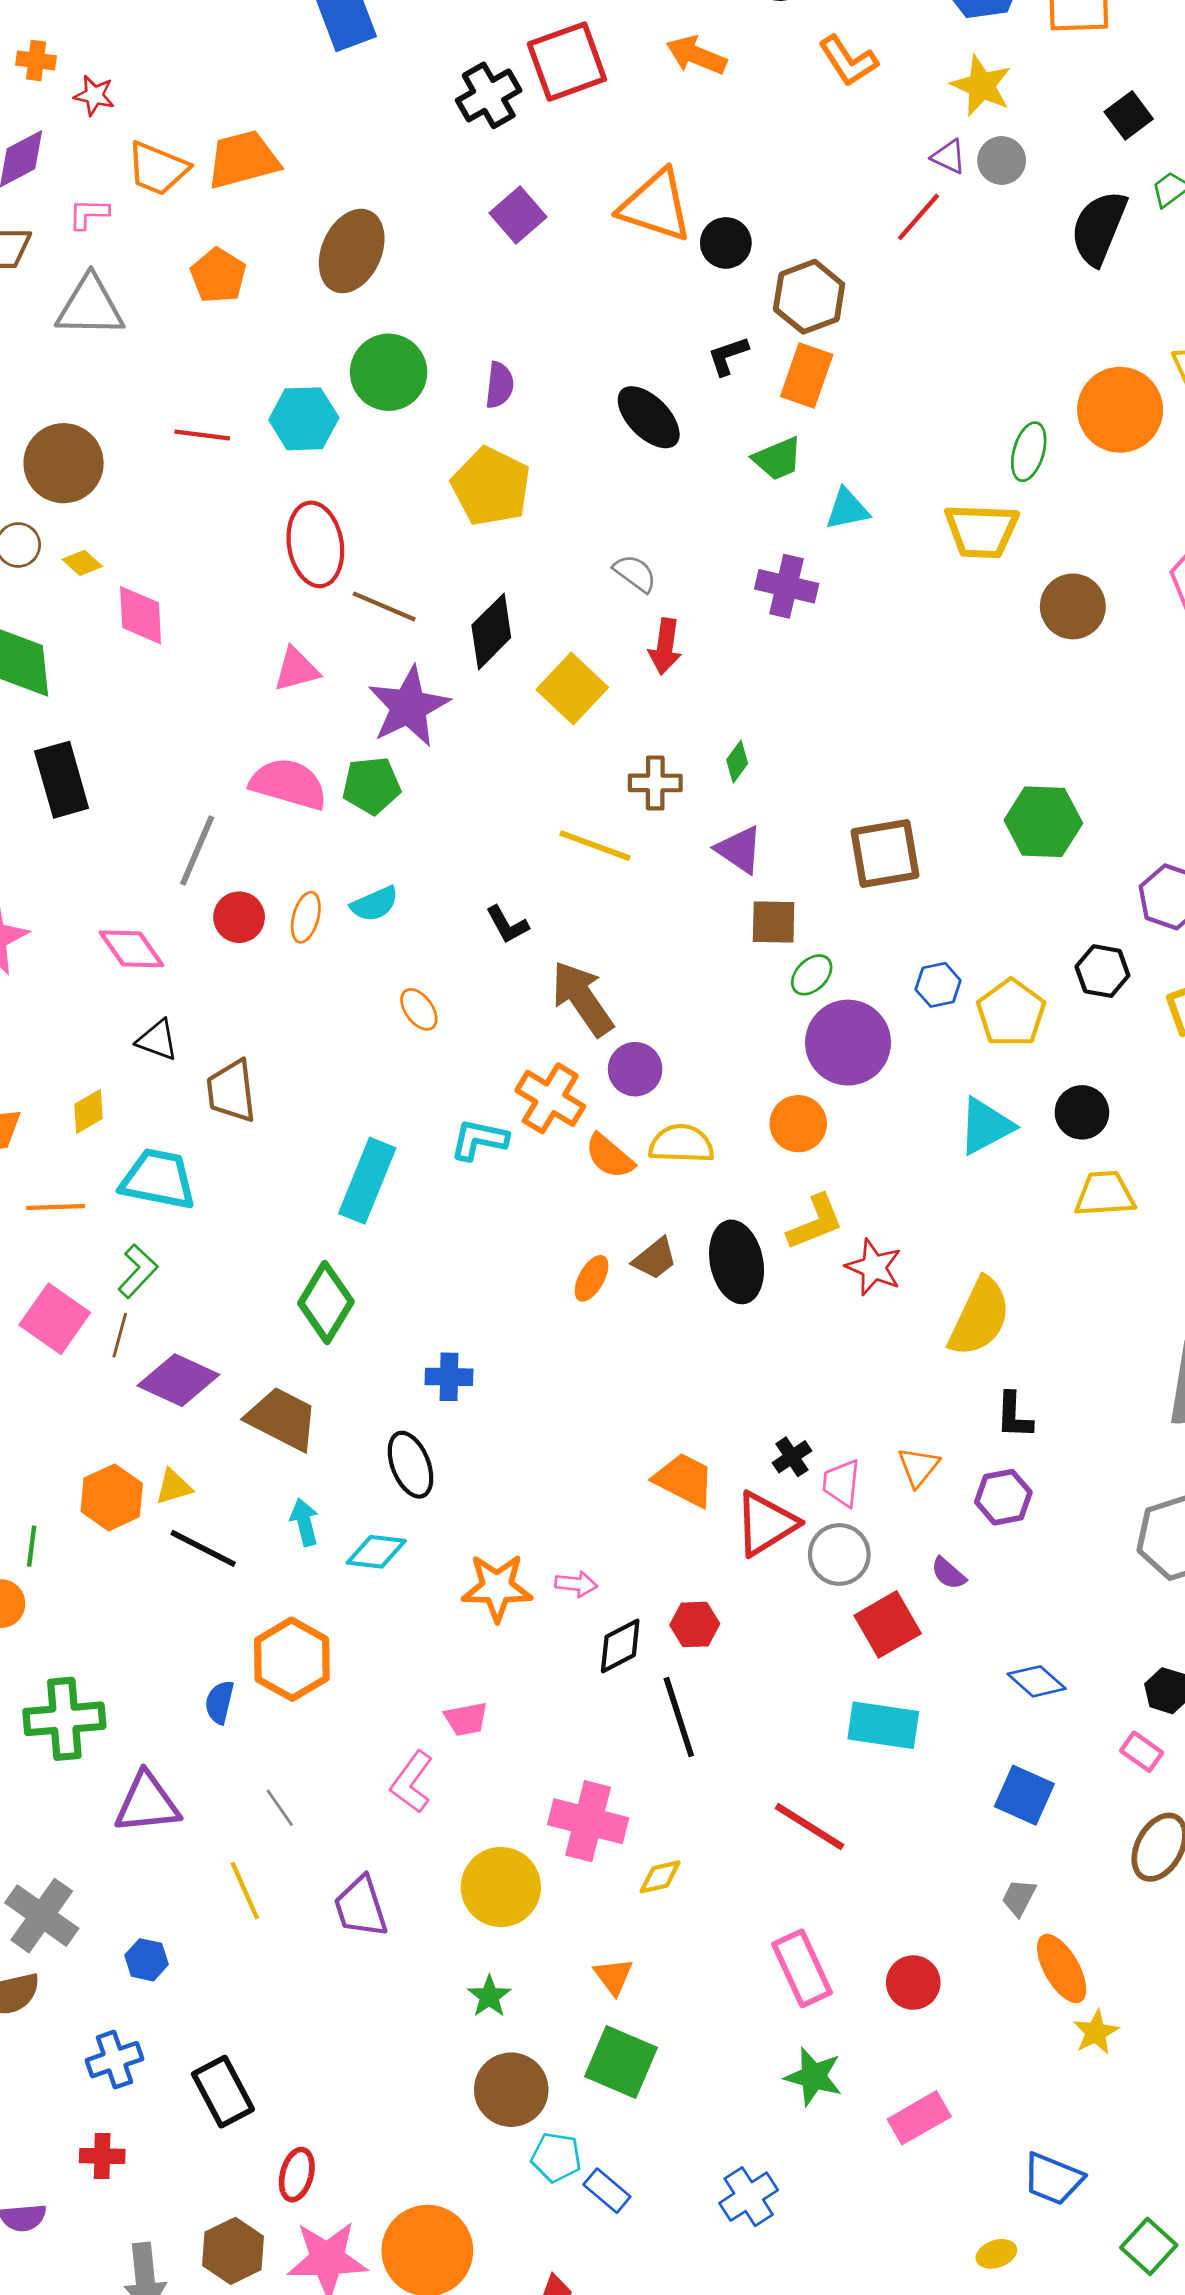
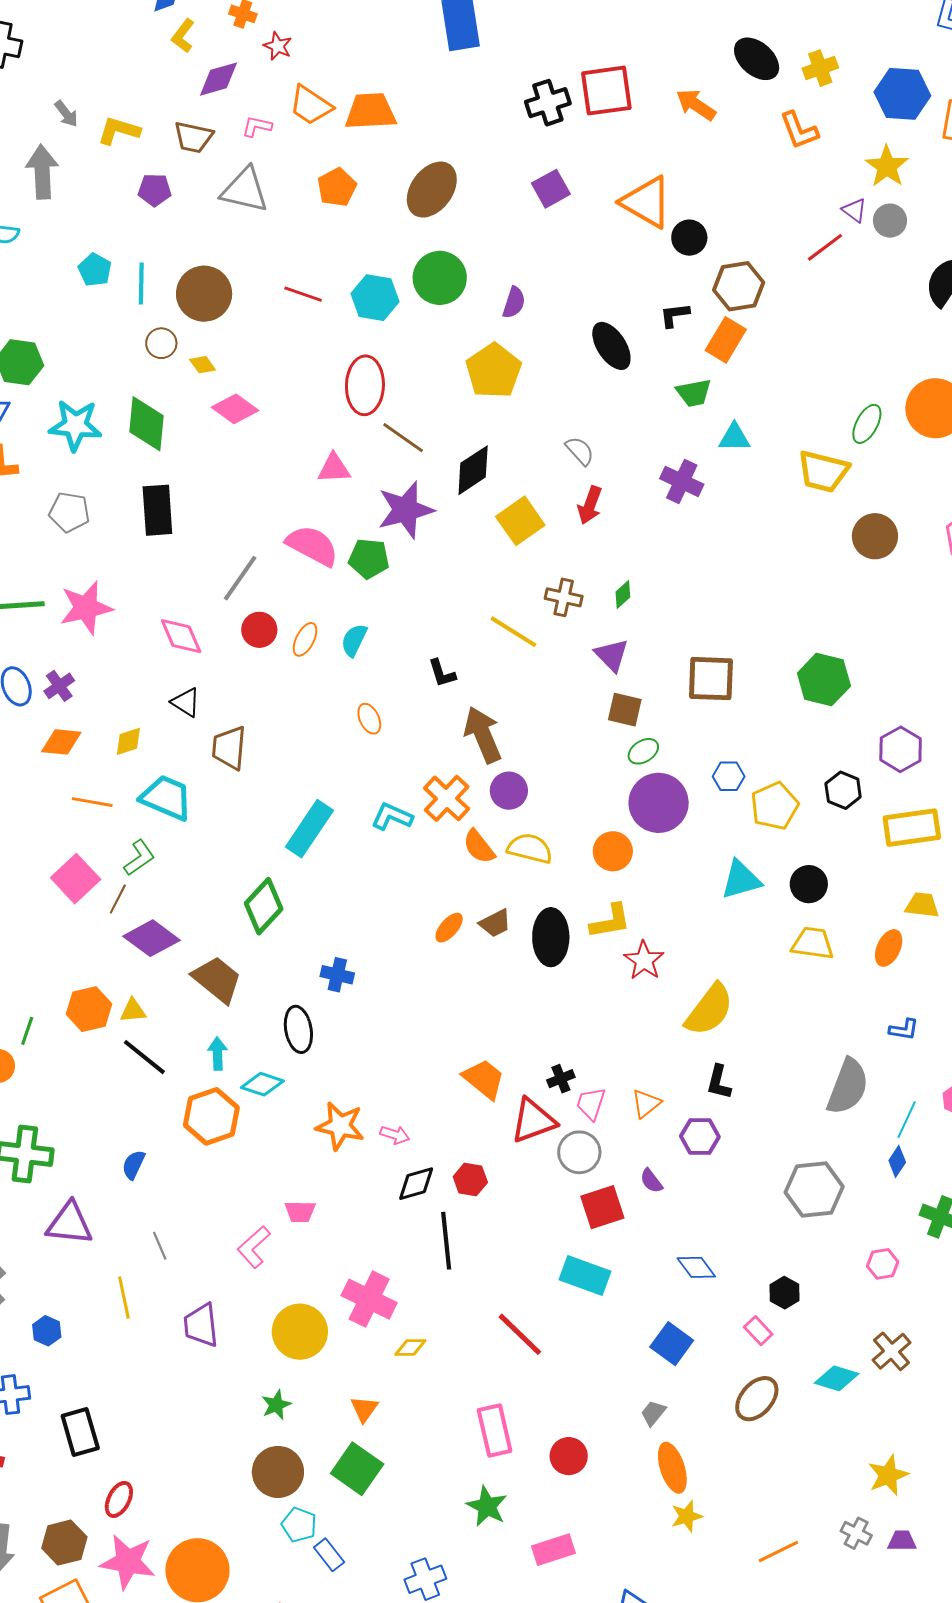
pink diamond: (141, 615) -> (235, 409), turned -63
cyan semicircle: (375, 904) -> (354, 640), turned 128
orange hexagon: (292, 1659) -> (211, 1116), moved

